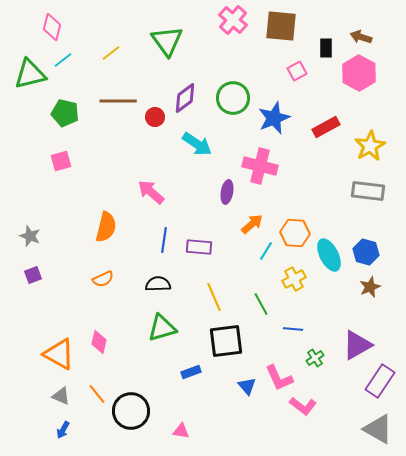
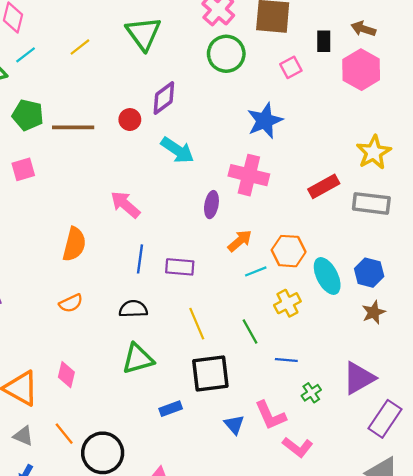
green circle: (233, 98) -> (226, 54), moved
brown line: (118, 101) -> (73, 127), moved
red rectangle: (326, 127) -> (324, 186), moved
cyan line: (266, 251) -> (256, 271), turned 36

